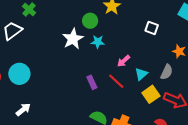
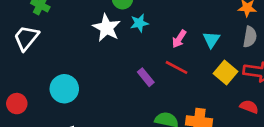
gray semicircle: (167, 72) -> (250, 37), moved
cyan circle: (19, 74) -> (64, 89), moved
cyan triangle: (141, 74) -> (211, 40), moved

